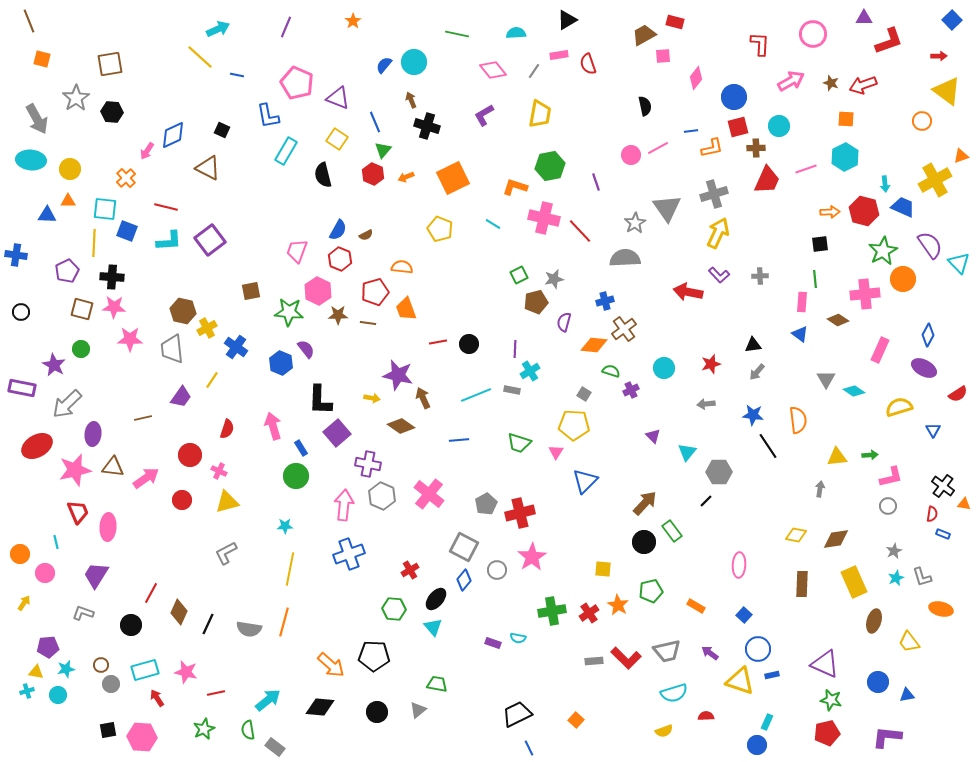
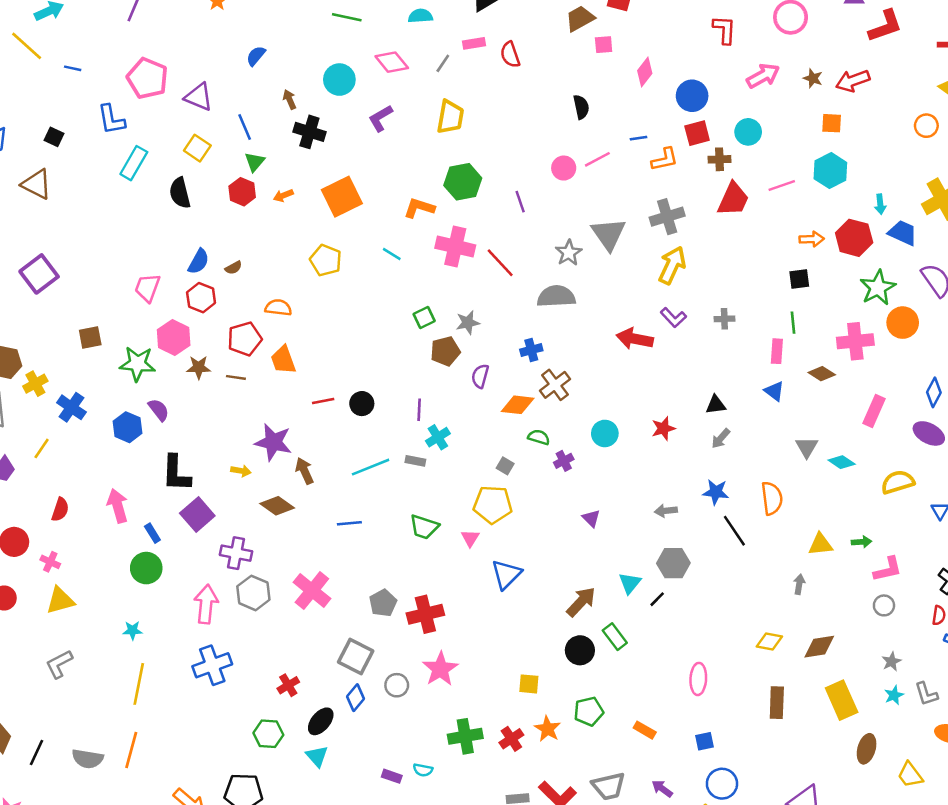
cyan circle: (414, 62) -> (339, 80), moved
gray arrow: (706, 404) -> (666, 511), moved
cyan triangle: (687, 452) -> (630, 583), moved
blue square: (744, 615) -> (705, 741), turned 35

